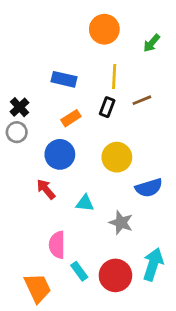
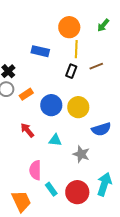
orange circle: (104, 29) -> (69, 27), moved
orange rectangle: (71, 118) -> (26, 94), moved
blue circle: (60, 154) -> (51, 105), moved

